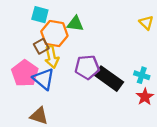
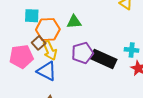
green triangle: (75, 24) -> (74, 22), moved
pink pentagon: (25, 73) -> (21, 57), moved, turned -30

